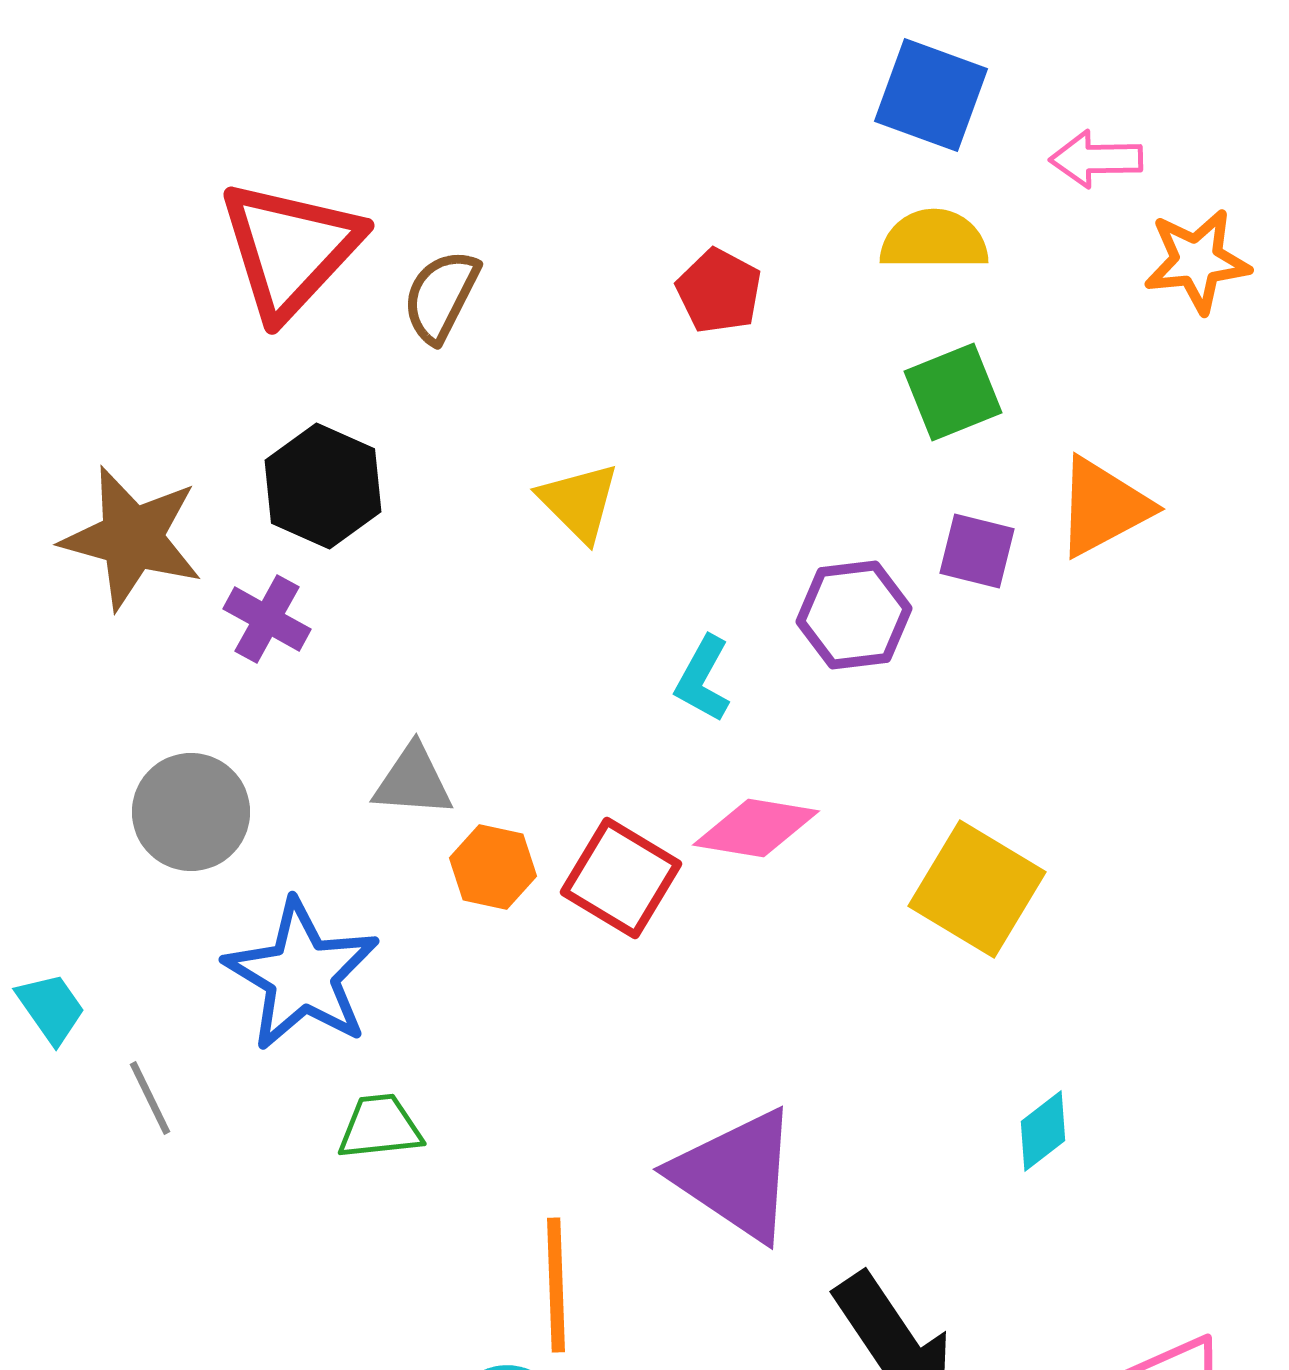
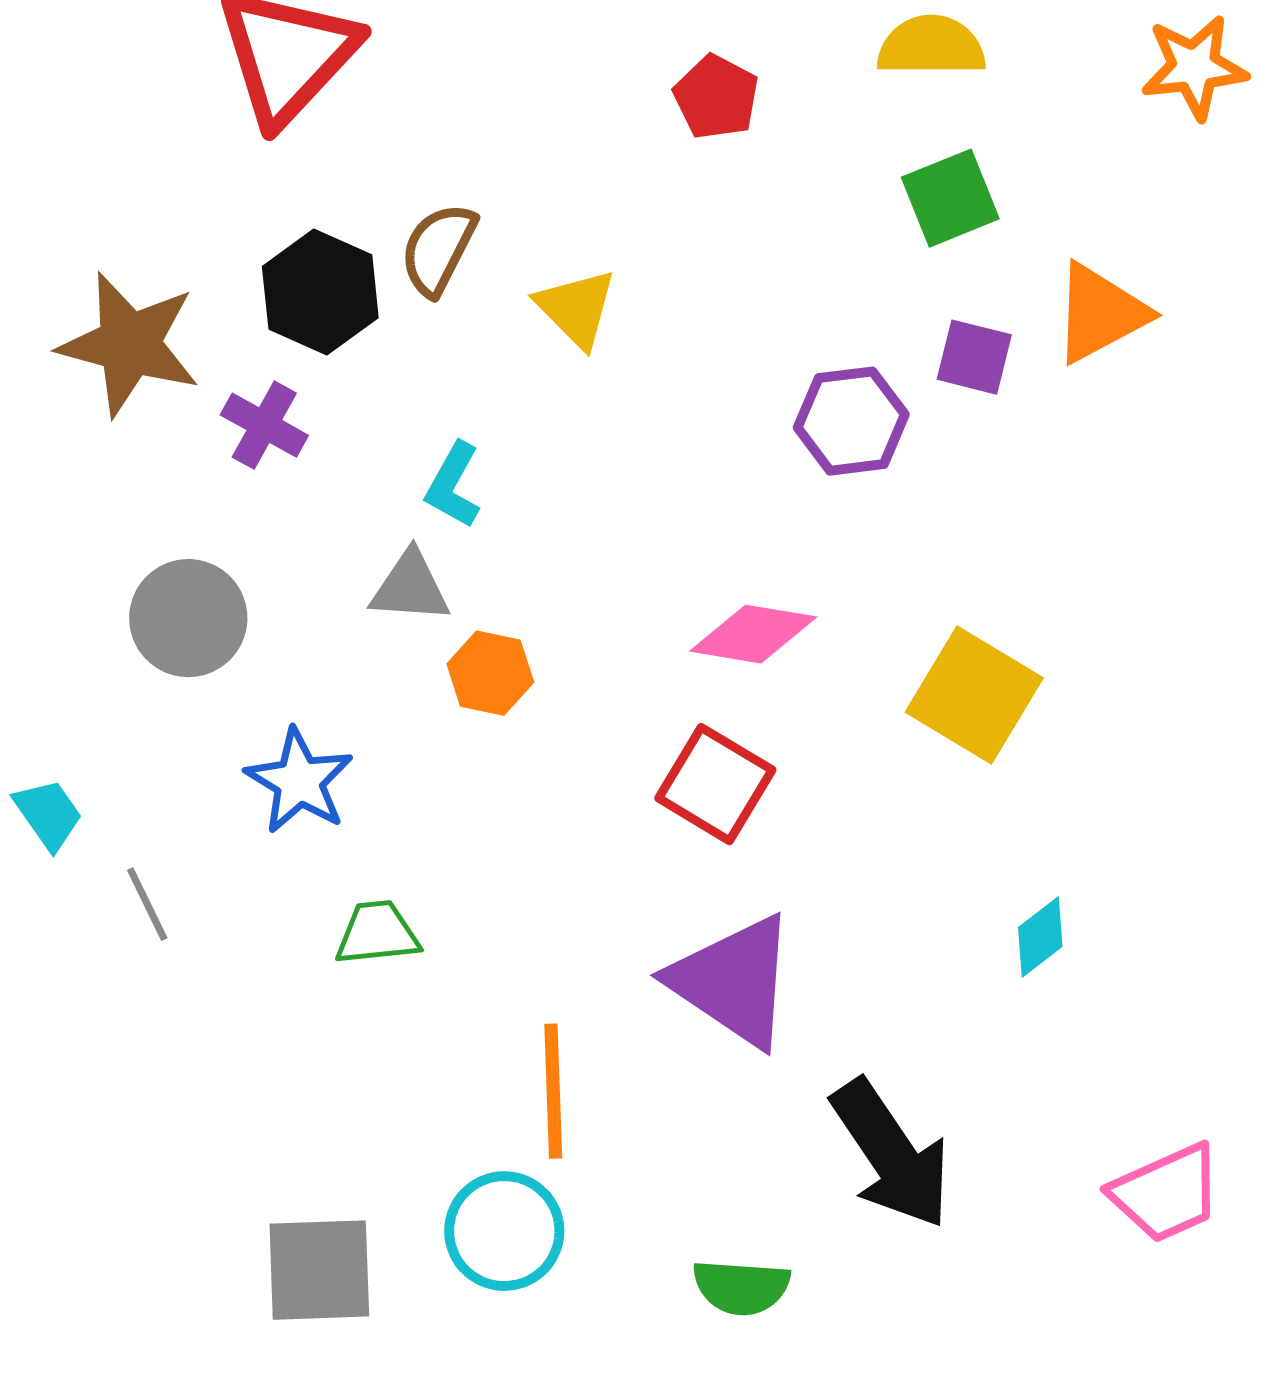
brown semicircle: (441, 296) -> (438, 249), moved
cyan L-shape: (703, 679) -> (453, 485), moved
red square: (621, 878) -> (715, 784), moved
blue star: (302, 975) -> (299, 781), size x0.7

